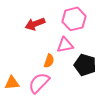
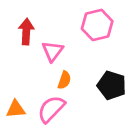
red arrow: (35, 24) -> (26, 32), moved, turned 114
pink triangle: (65, 45) -> (53, 51), moved, turned -42

